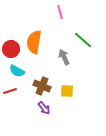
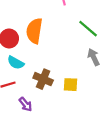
gray arrow: (64, 57) -> (94, 57), moved
purple arrow: (44, 108) -> (26, 104), moved

